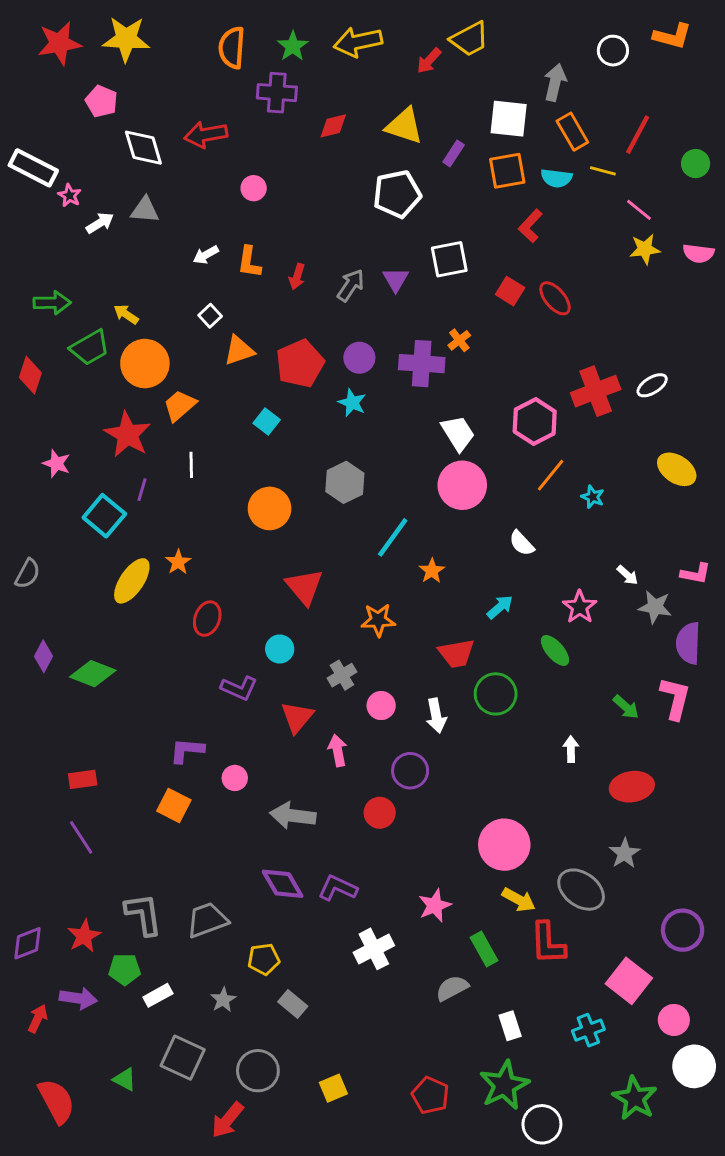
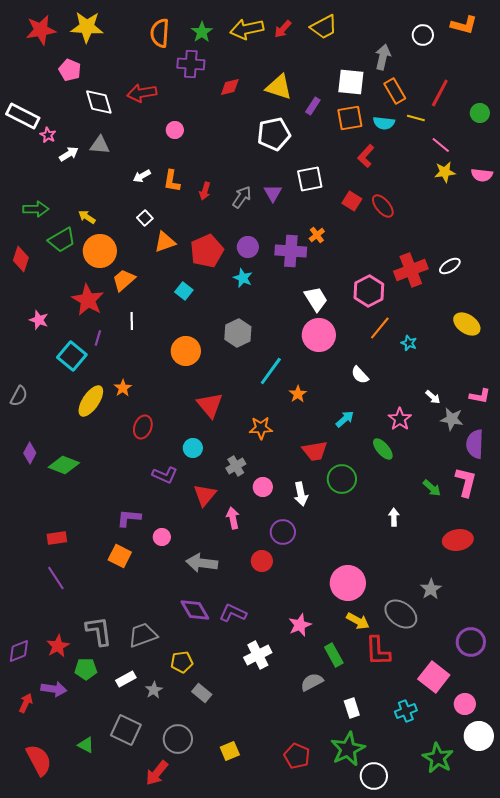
red arrow: (429, 61) -> (283, 29), moved
red ellipse: (632, 787) -> (458, 540), moved
white rectangle: (158, 995) -> (126, 679), moved

